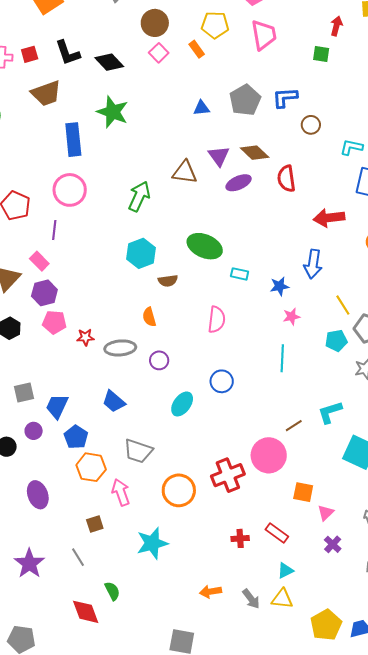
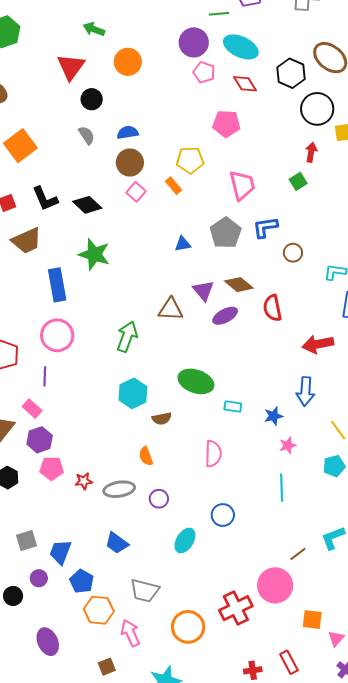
pink trapezoid: (264, 35) -> (242, 185), moved
green square: (321, 54) -> (298, 181), turned -36
red rectangle: (277, 533) -> (289, 662), turned 30

